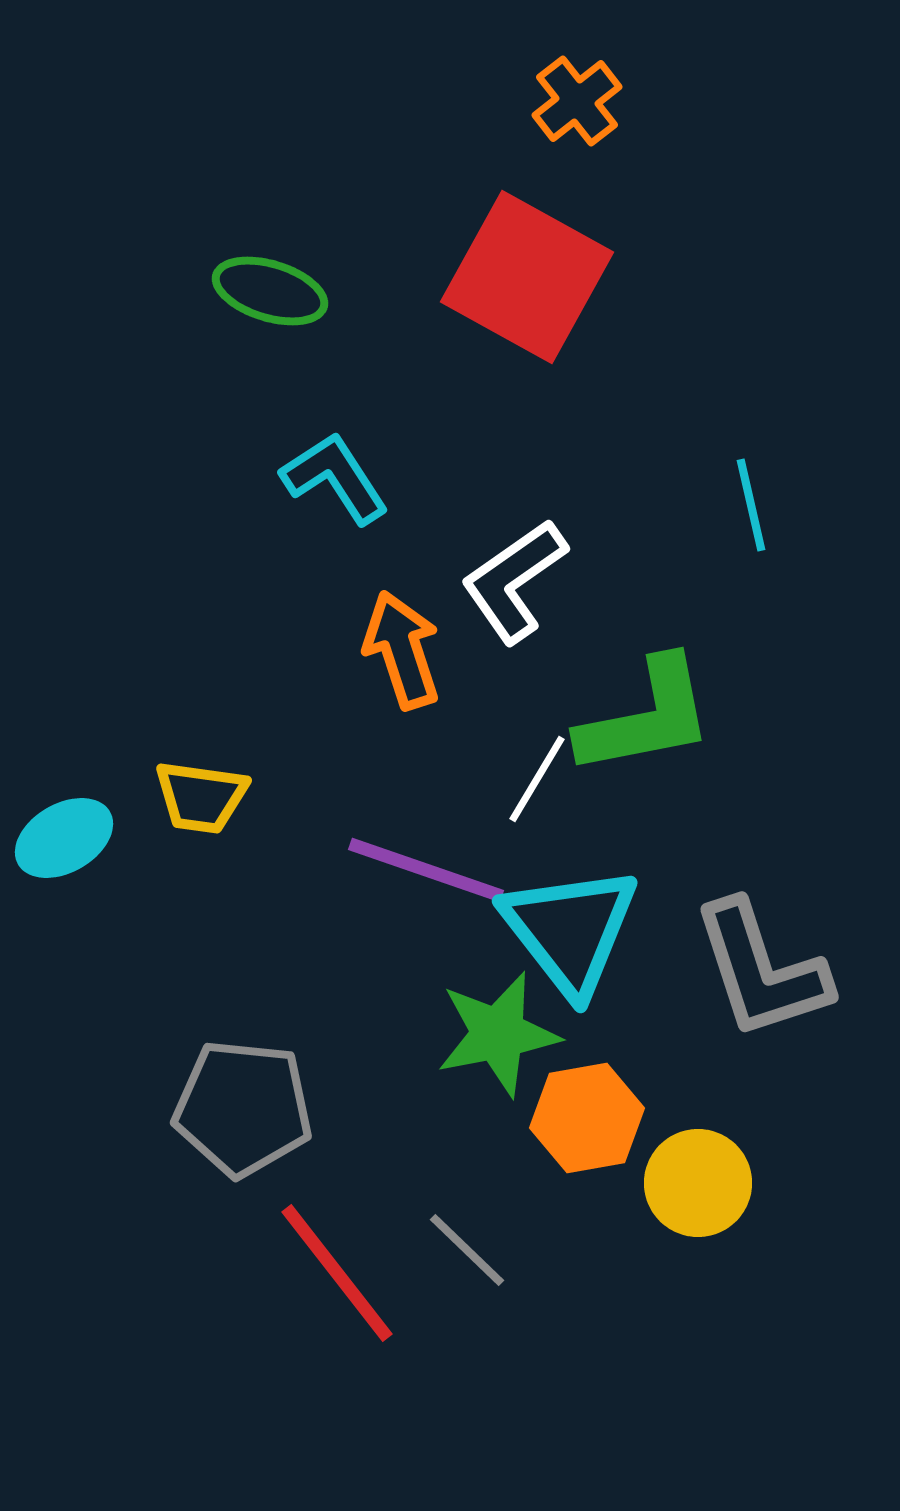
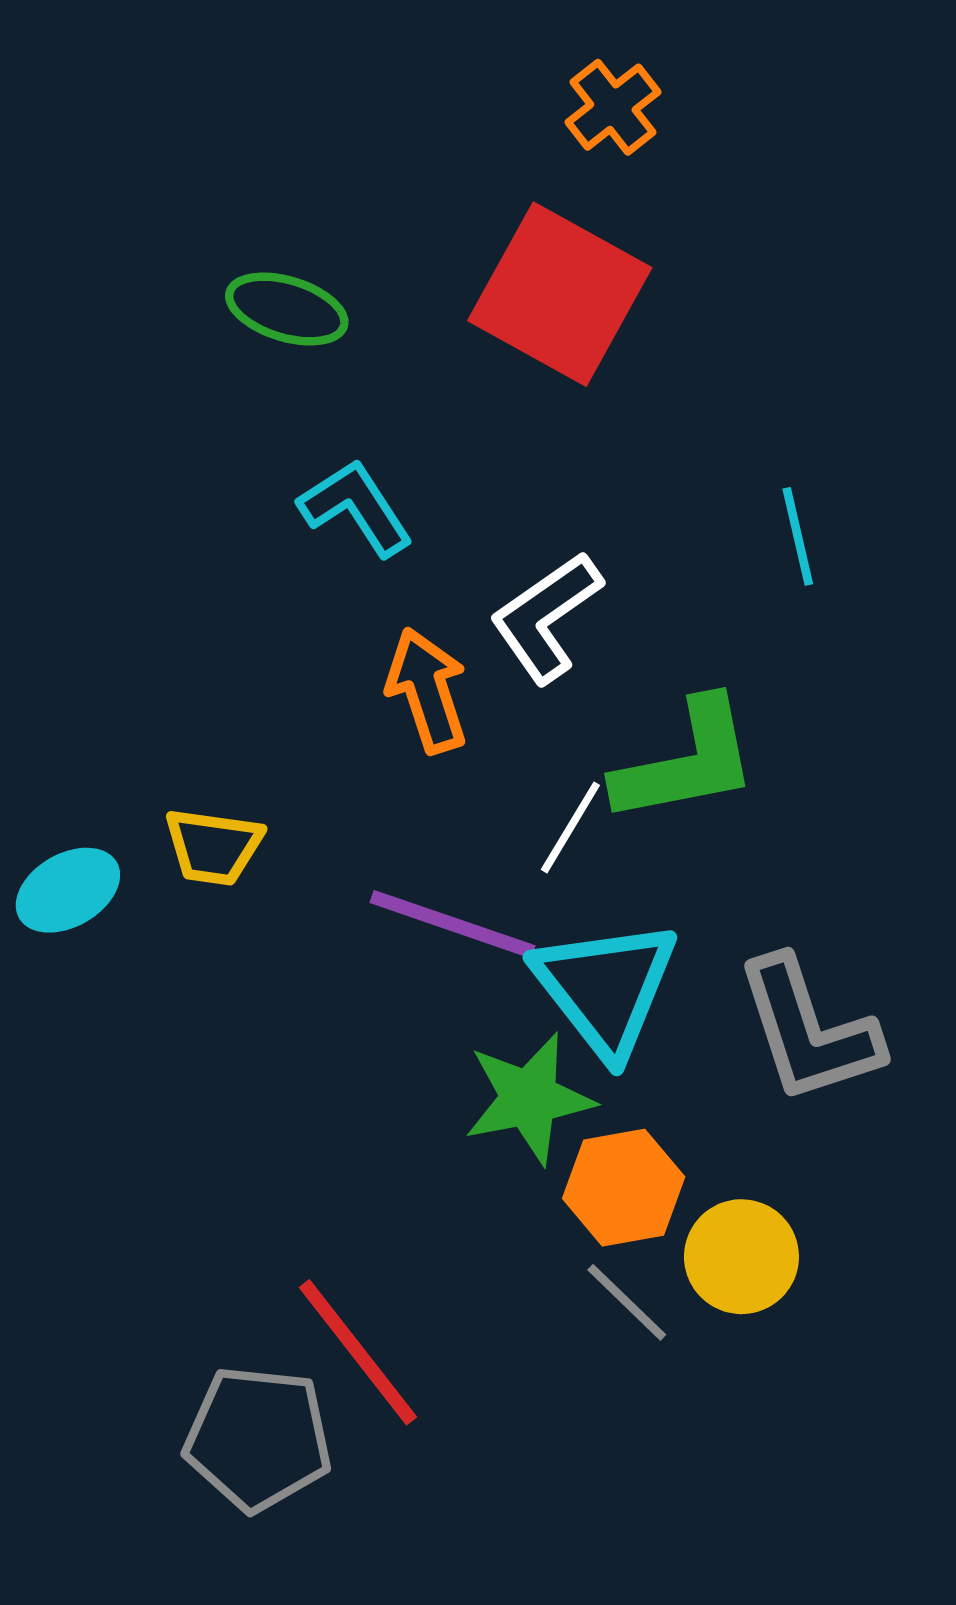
gray pentagon: (243, 1108) -> (258, 1438), moved
gray line: (467, 1250) -> (627, 1302), moved

